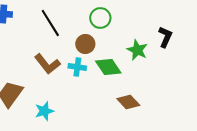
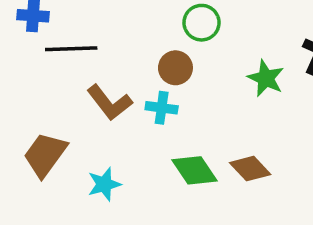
black line: (50, 23) -> (71, 49), moved, turned -60
green diamond: (108, 67) -> (195, 170), moved

